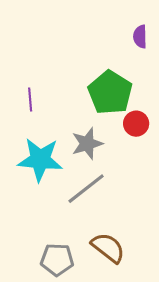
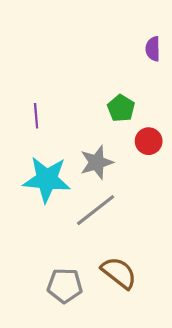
green pentagon: (110, 93) -> (121, 108), size x0.6

